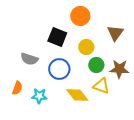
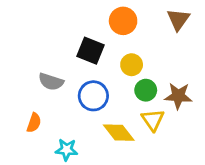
brown triangle: (115, 33) -> (178, 19), moved
yellow triangle: (101, 86) -> (153, 120), turned 36
cyan star: (39, 96) -> (66, 150), moved

